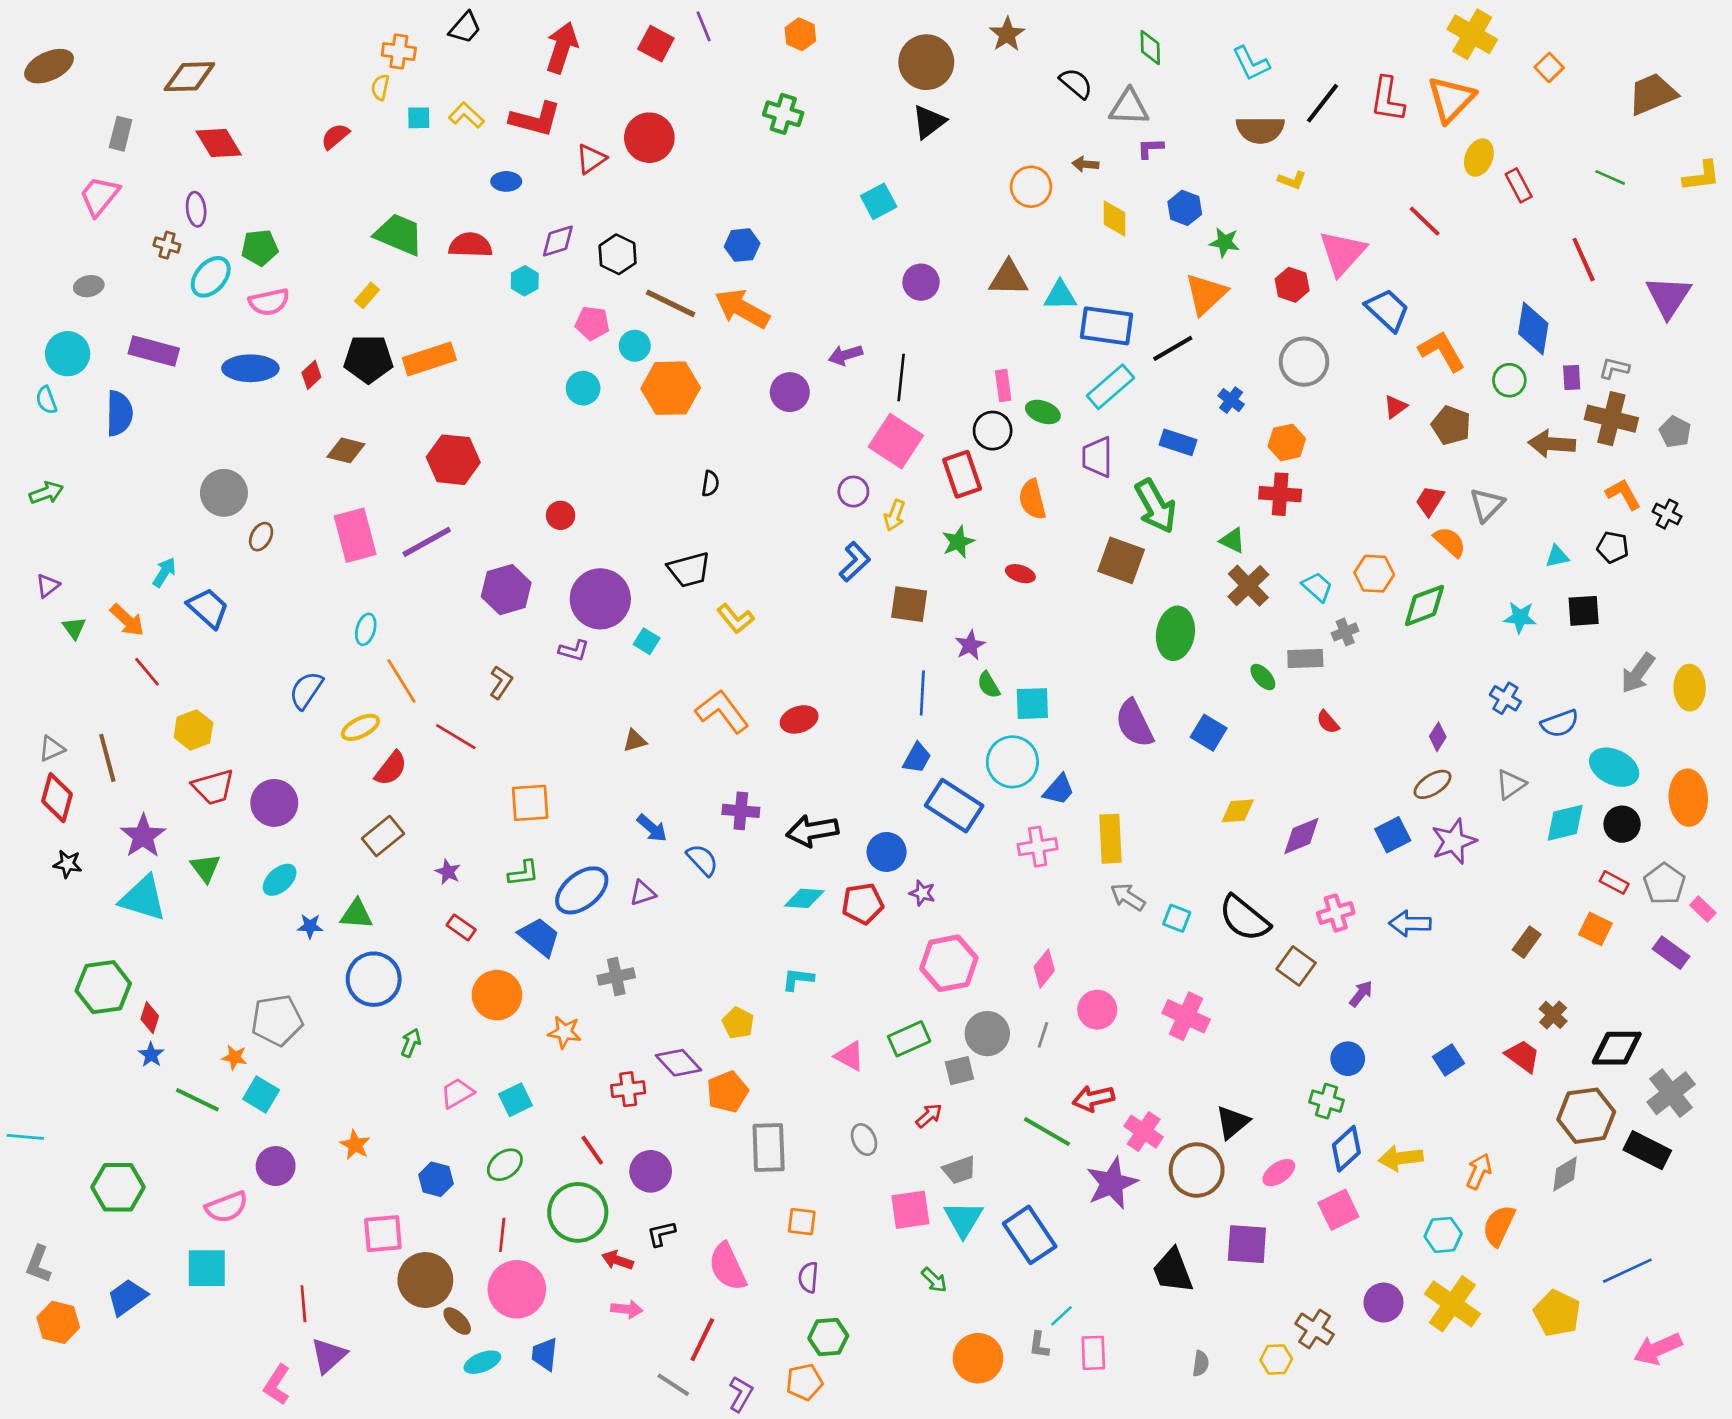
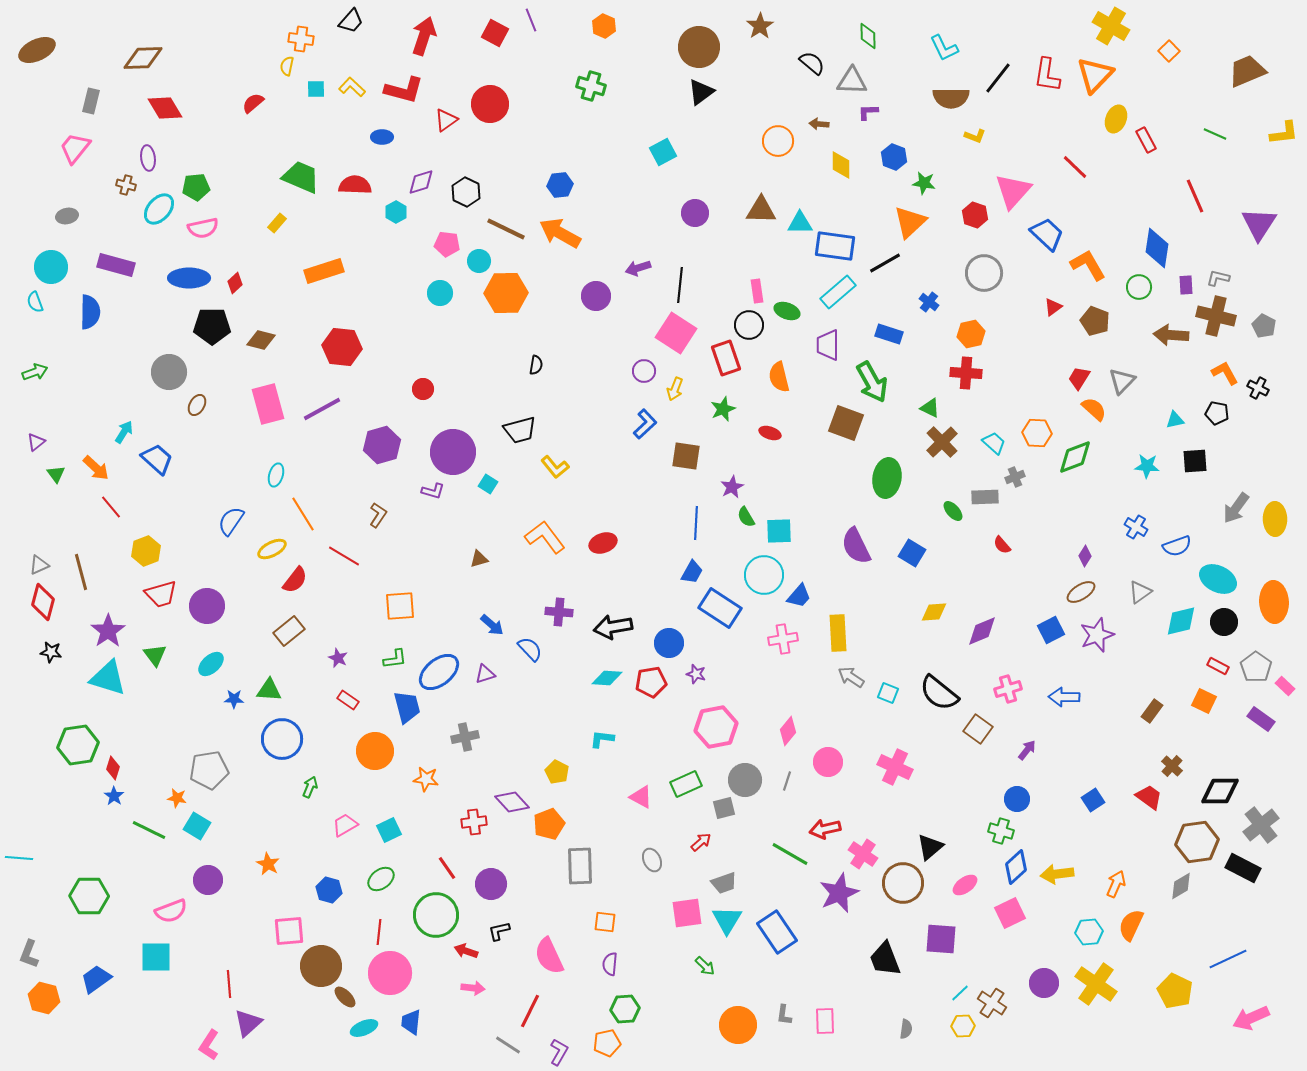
black pentagon: (368, 359) -> (212, 326), moved
blue trapezoid: (539, 937) -> (407, 707), turned 36
cyan line: (1061, 1316) -> (960, 993), moved

